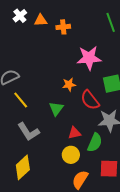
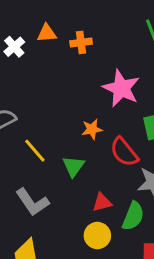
white cross: (20, 16) -> (14, 47), moved
pink star: (89, 58) -> (121, 88), turned 30
yellow line: (21, 100) -> (35, 151), moved

